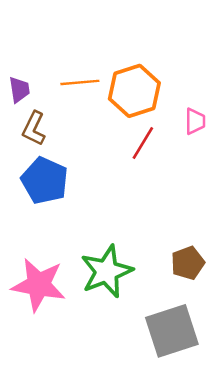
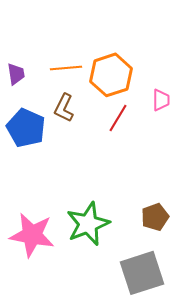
brown L-shape: (34, 128) -> (64, 108), moved
blue pentagon: (45, 181) -> (26, 128), moved

